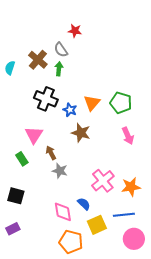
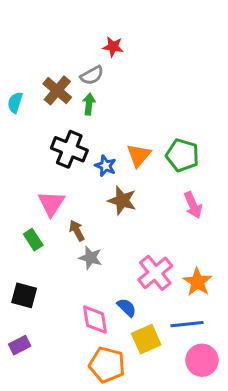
gray semicircle: (61, 50) -> (92, 75), turned -84
orange star: (131, 187) -> (197, 282), turned -30

